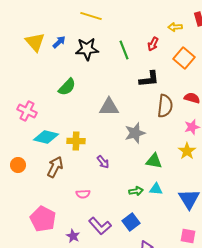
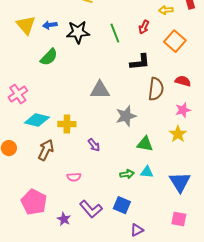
blue arrow: (59, 42) -> (50, 25), turned -144
green semicircle: (67, 87) -> (49, 57), moved
pink cross: (27, 111) -> (18, 94), turned 30
blue square: (131, 222) -> (122, 205), turned -30

